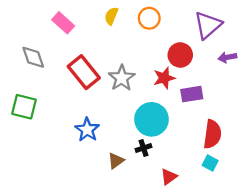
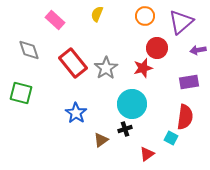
orange circle: (149, 18) -> (145, 16), moved
purple rectangle: (192, 94) -> (189, 82), moved
cyan square: (210, 163) -> (171, 138), moved

